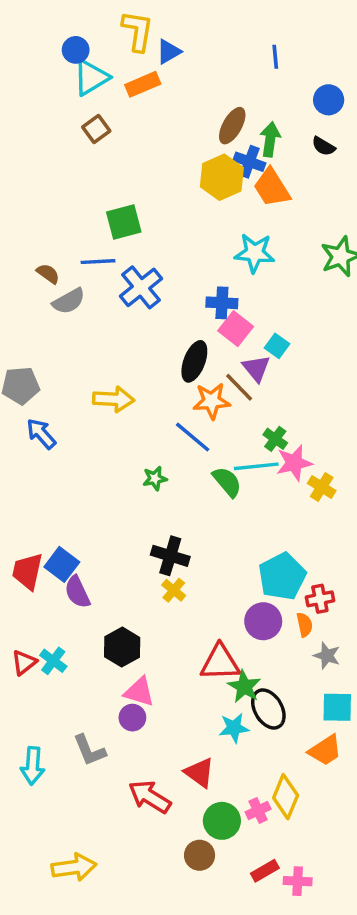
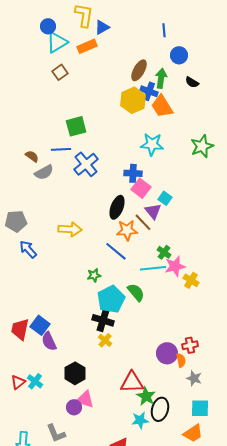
blue circle: (329, 100) -> (179, 55), moved
green semicircle: (227, 482) -> (136, 292), moved
cyan pentagon: (282, 576) -> (111, 299), moved
purple circle: (263, 621) -> (167, 353), moved
black ellipse: (268, 709) -> (160, 409), turned 45
purple circle: (132, 718) -> (74, 407), moved

